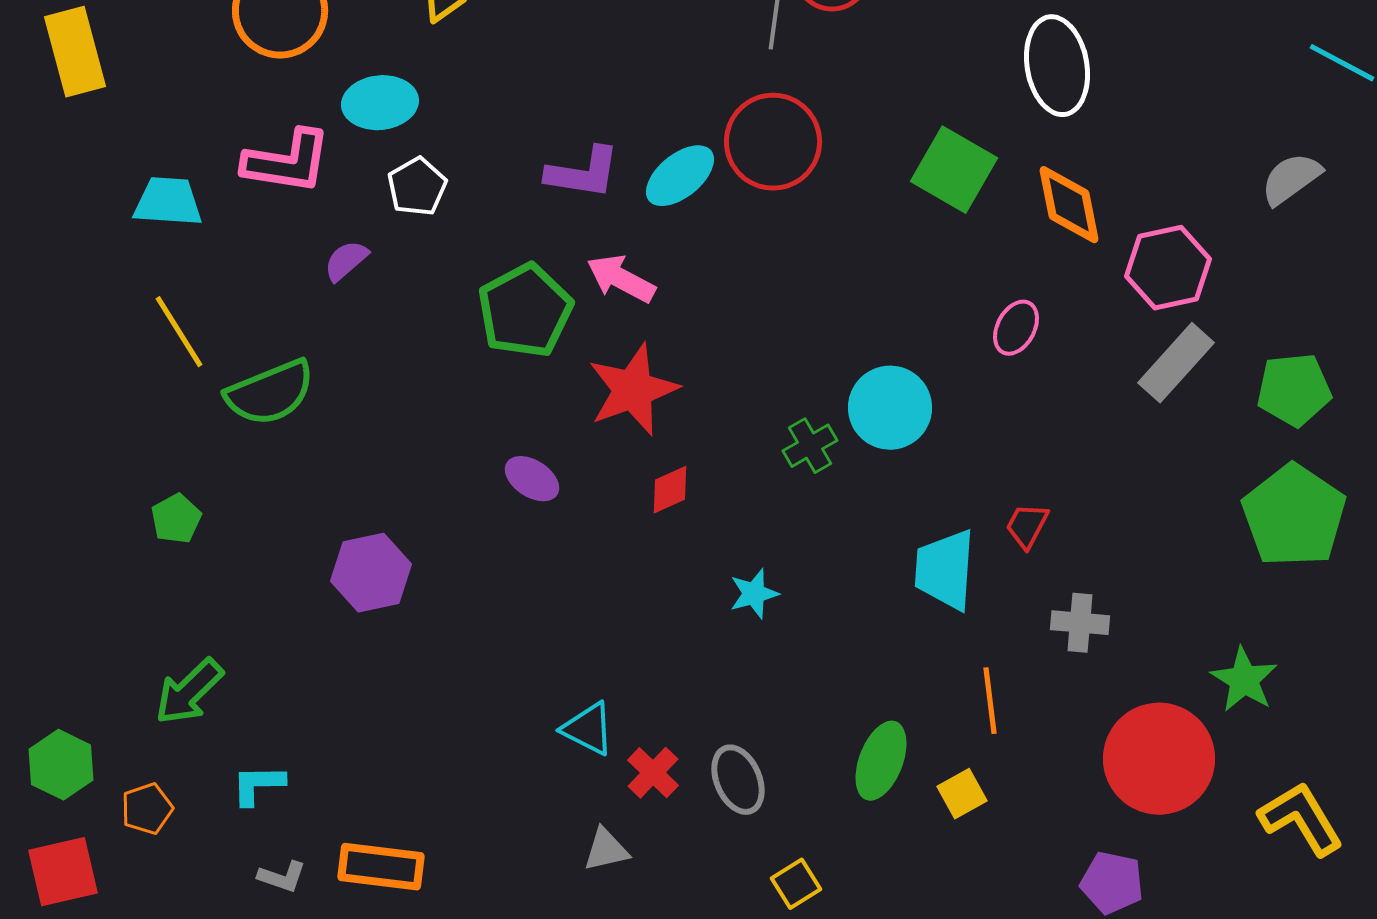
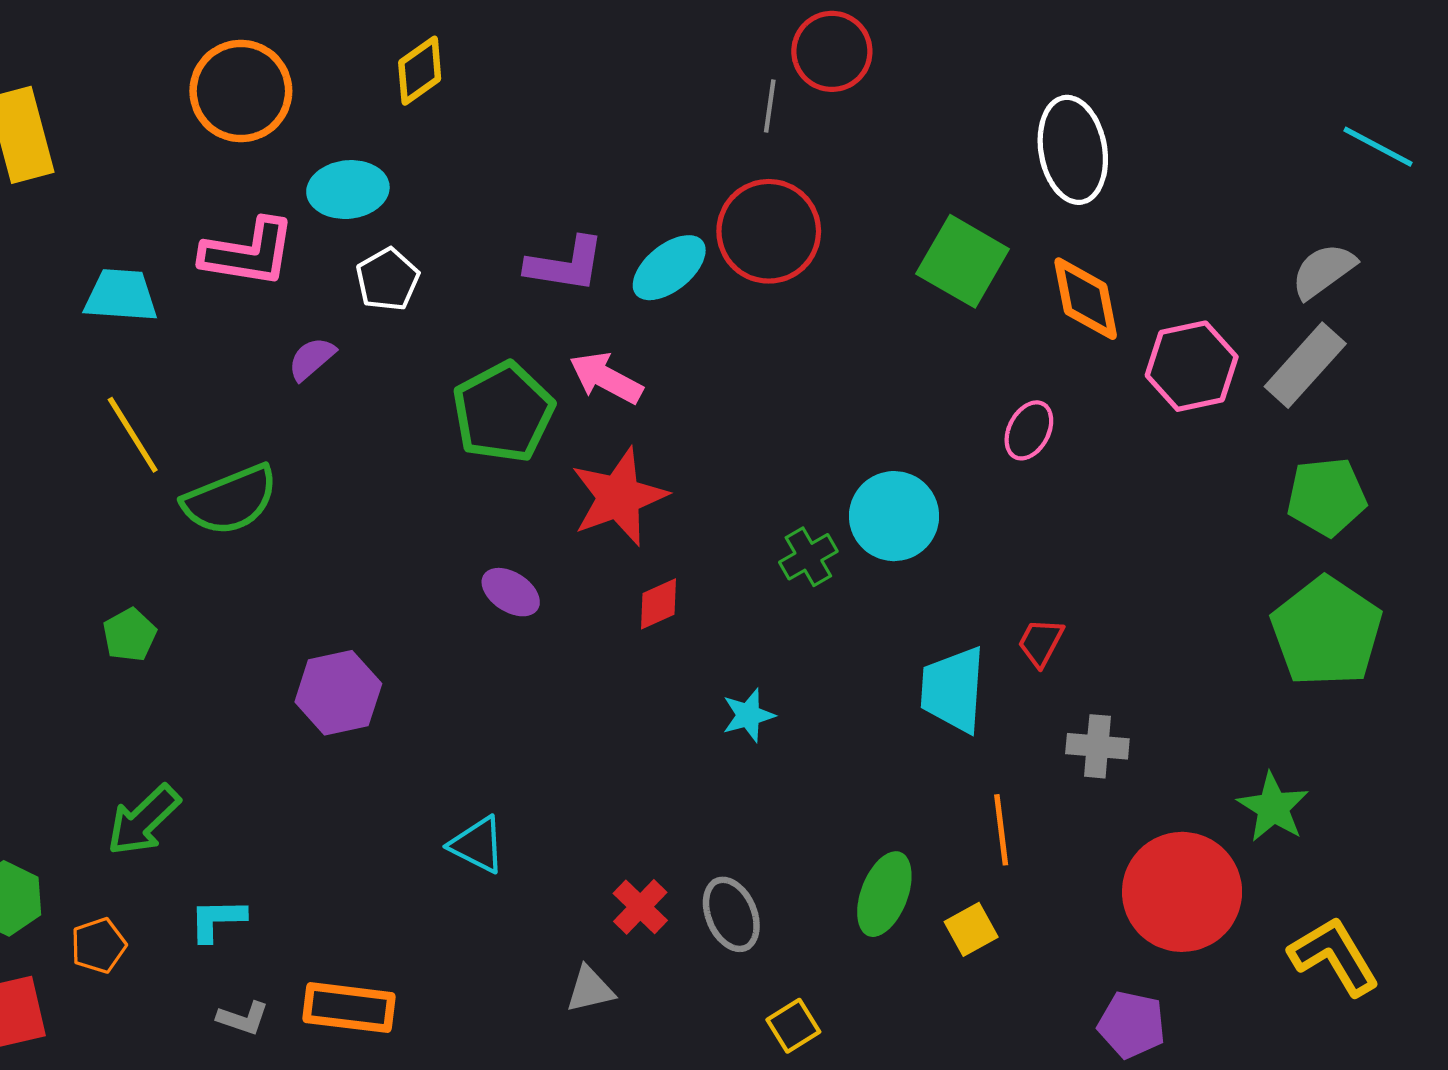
gray rectangle: (1176, 363) -> (1305, 365), moved
cyan triangle: (588, 729) -> (478, 845), moved

